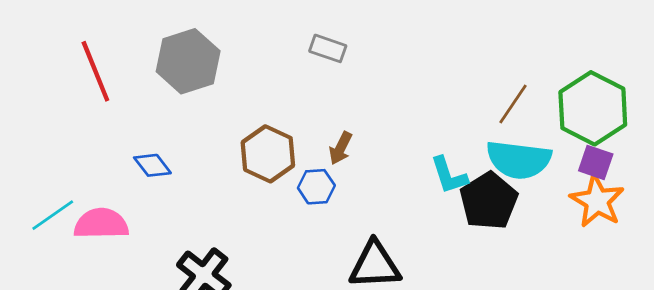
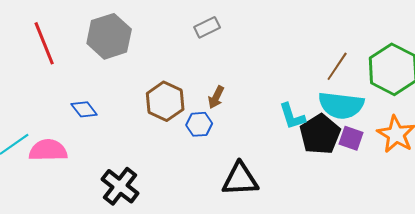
gray rectangle: (328, 48) -> (207, 27), turned -45
purple square: (596, 162) -> (351, 138), moved

